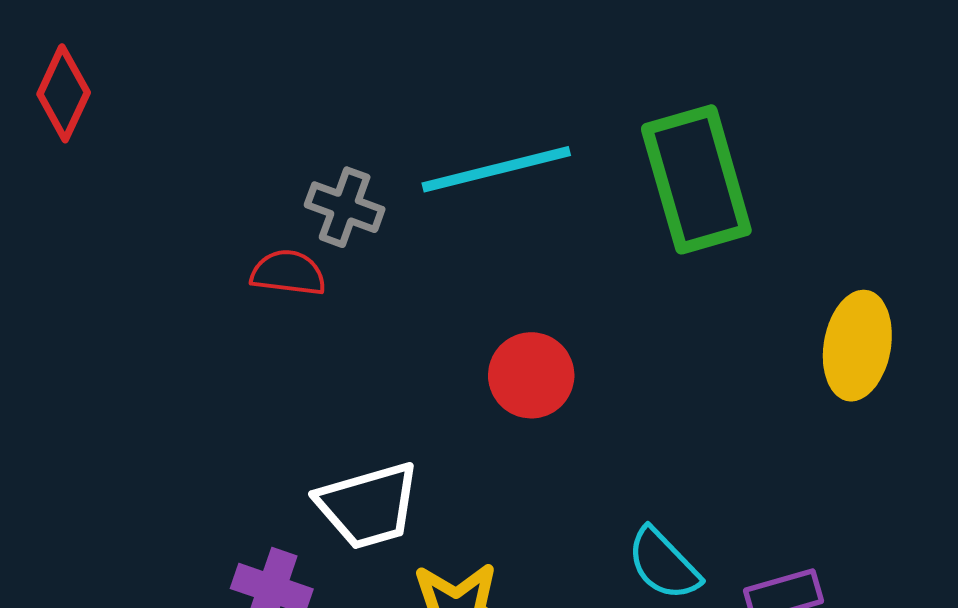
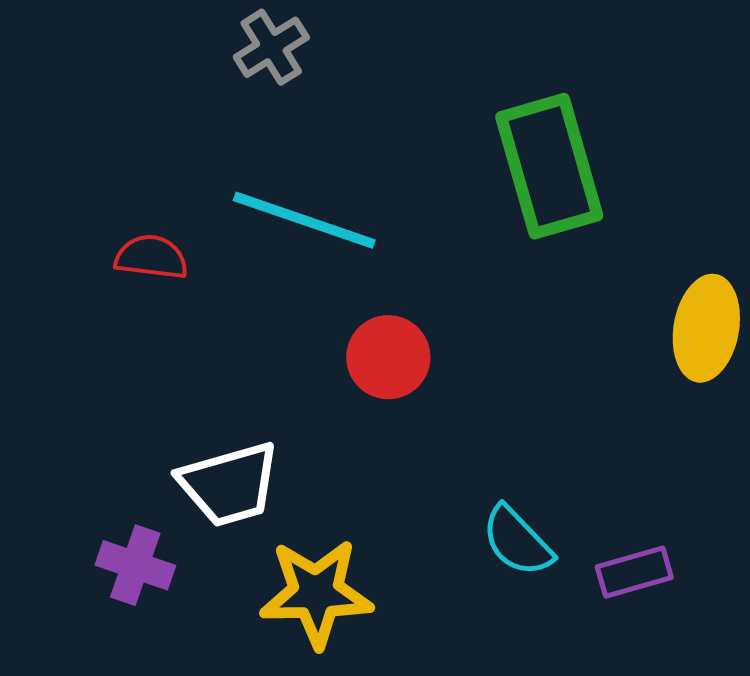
cyan line: (496, 169) -> (304, 220), moved, turned 33
gray cross: (345, 207) -> (271, 47), moved, turned 38

